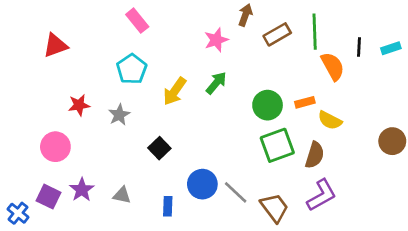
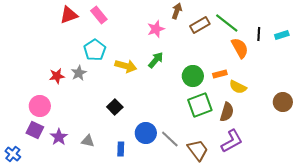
green line: (315, 32) -> (227, 23), turned -50
red triangle: (55, 46) -> (69, 15), moved
yellow arrow: (175, 91) -> (126, 66), turned -110
gray star: (119, 115) -> (79, 73), moved
purple square: (49, 197) -> (35, 130), moved

